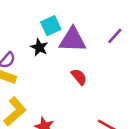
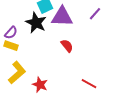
black star: (39, 47) -> (36, 23), size x1.5

